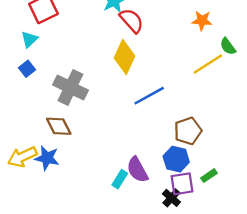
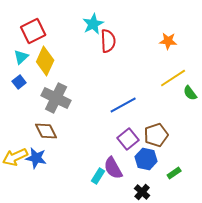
red semicircle: (132, 21) -> (108, 41), turned 40
green semicircle: (228, 46) -> (190, 93), moved
yellow diamond: (124, 57) -> (45, 61), moved
purple square: (182, 184) -> (128, 139), moved, turned -30

